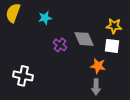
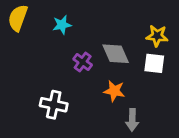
orange star: (98, 66) -> (114, 91), moved
white cross: (23, 76) -> (54, 105), moved

